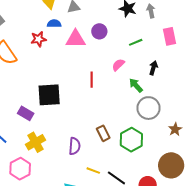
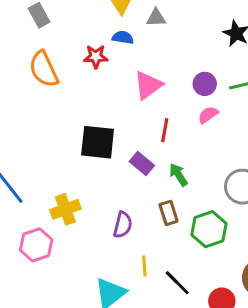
purple circle: (99, 31) -> (205, 84), moved
pink triangle: (76, 39) -> (148, 85), moved, turned -45
green arrow: (136, 85) -> (178, 175), moved
purple rectangle: (26, 113) -> (142, 164), moved
yellow line: (93, 171) -> (144, 266), turned 56

